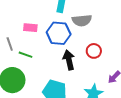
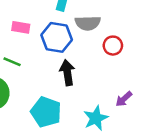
red circle: (94, 51) -> (113, 46), moved

